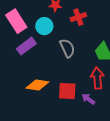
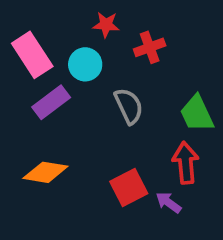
orange diamond: (37, 85) -> (45, 172), moved
red square: (67, 91) -> (129, 187), turned -30

